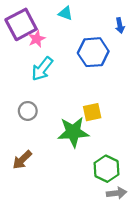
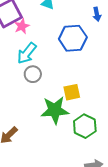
gray circle: (28, 111) -> (33, 74), moved
green hexagon: (107, 169) -> (85, 126), moved

